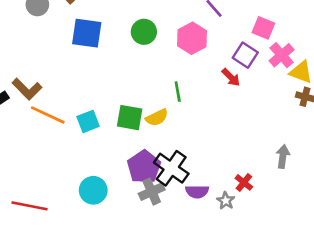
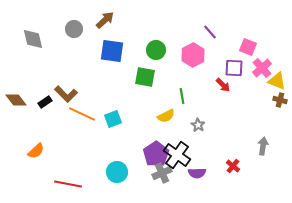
purple square: (245, 55) -> (234, 68), turned -30
green square: (130, 118) -> (145, 77), moved
gray star: (226, 201) -> (198, 125), moved

